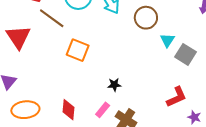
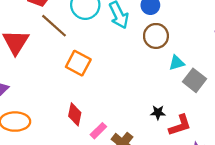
cyan triangle: (167, 40) -> (177, 63), turned 35
black star: (114, 85) -> (158, 112), moved
red diamond: (69, 110) -> (75, 114), moved

